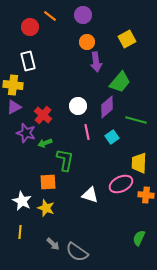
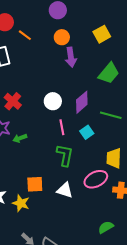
orange line: (50, 16) -> (25, 35), moved
green trapezoid: (120, 82) -> (109, 73), moved
red cross: (43, 115) -> (13, 101), moved
green L-shape: (65, 160) -> (65, 155), moved
orange square: (48, 182) -> (35, 184), moved
green semicircle: (139, 238) -> (106, 227), moved, turned 35

